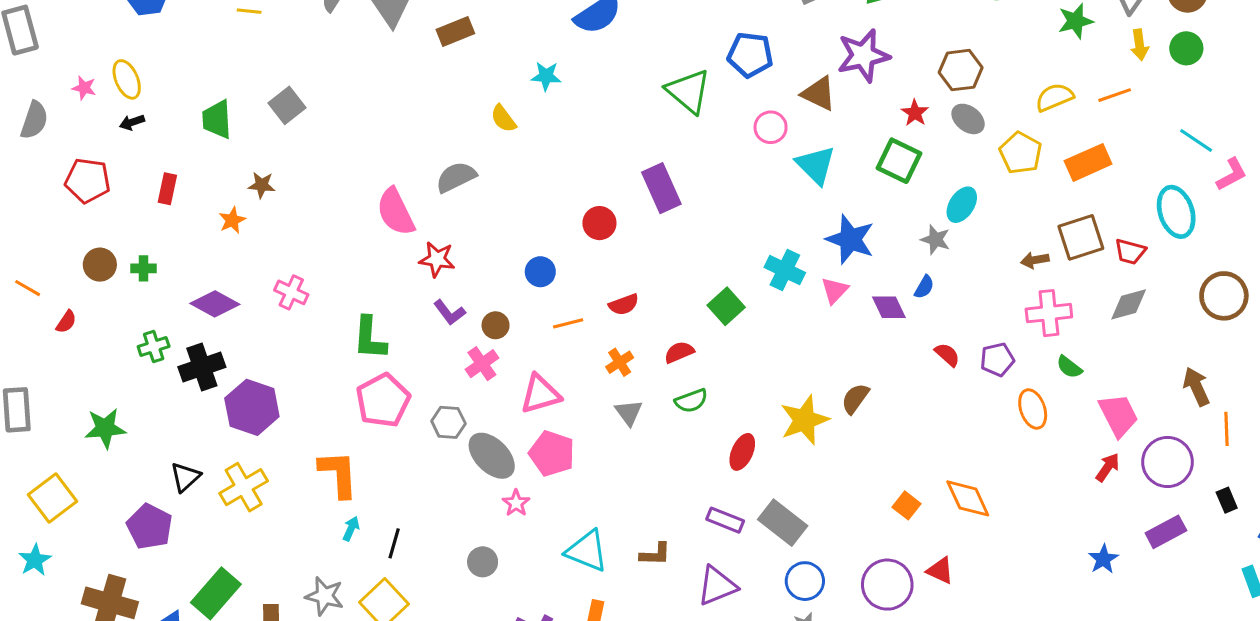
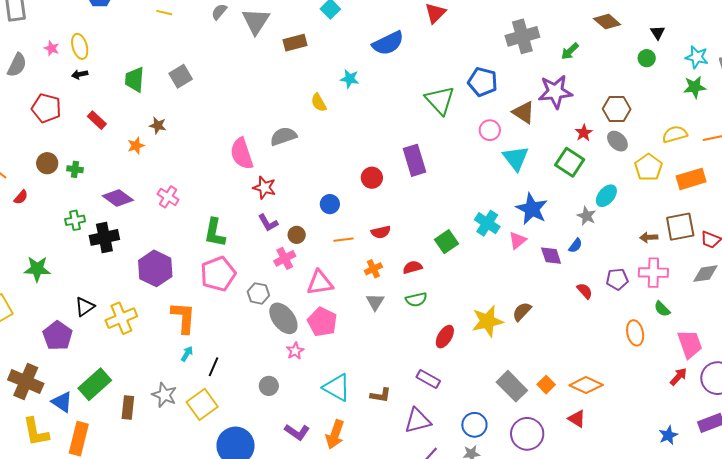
red rectangle: (167, 189) -> (97, 120), turned -66
purple pentagon: (997, 359) -> (617, 279), moved
purple hexagon: (252, 407) -> (155, 268), moved
orange diamond: (968, 498) -> (586, 385), turned -48
gray rectangle: (783, 523) -> (512, 386), moved
red triangle: (940, 571) -> (577, 419), moved

